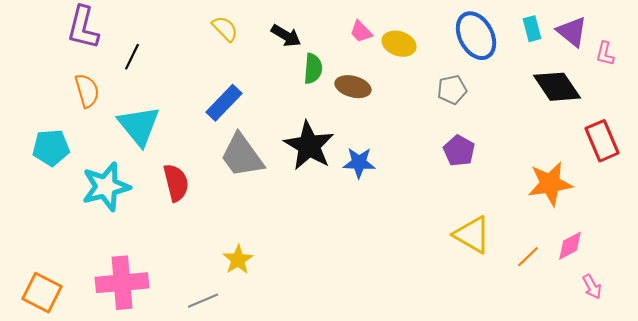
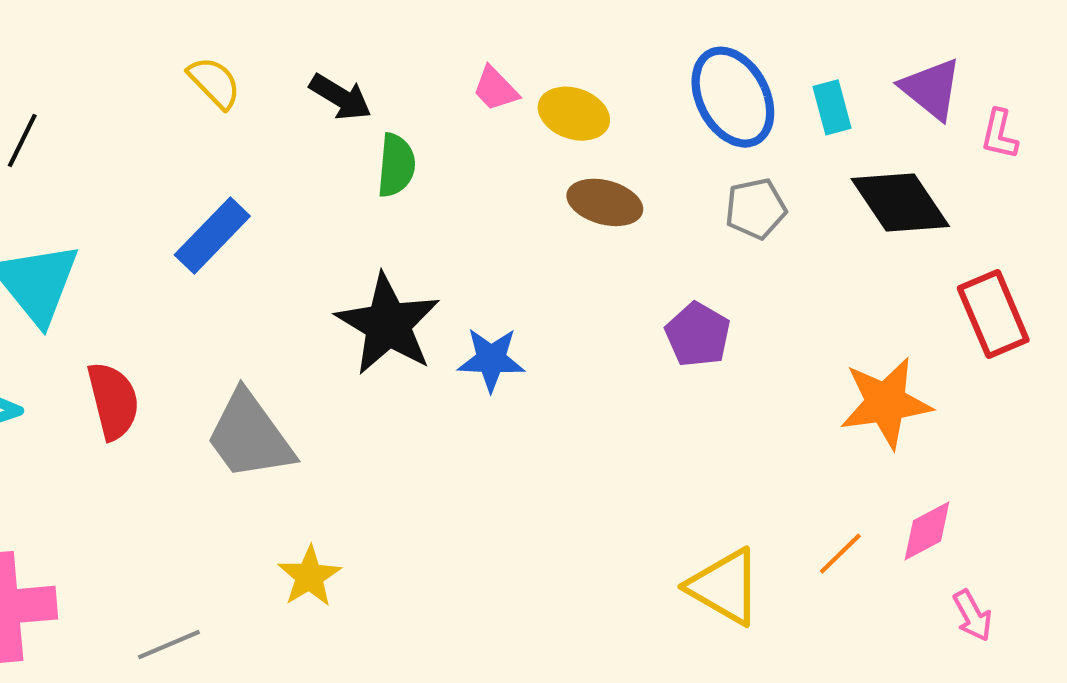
cyan rectangle: (532, 29) -> (832, 107), moved
brown ellipse: (353, 87) -> (605, 202), moved
gray pentagon: (452, 90) -> (756, 209), moved
gray trapezoid: (242, 156) -> (250, 436), moved
yellow triangle: (472, 235) -> (725, 587), moved
yellow star: (238, 260) -> (309, 576), moved

